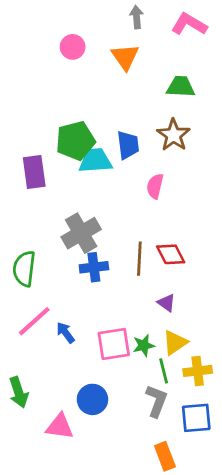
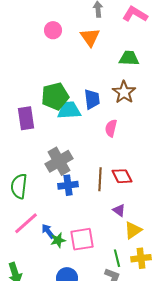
yellow triangle: (175, 343) -> (133, 230), moved
green star: (144, 345) -> (58, 240), moved

